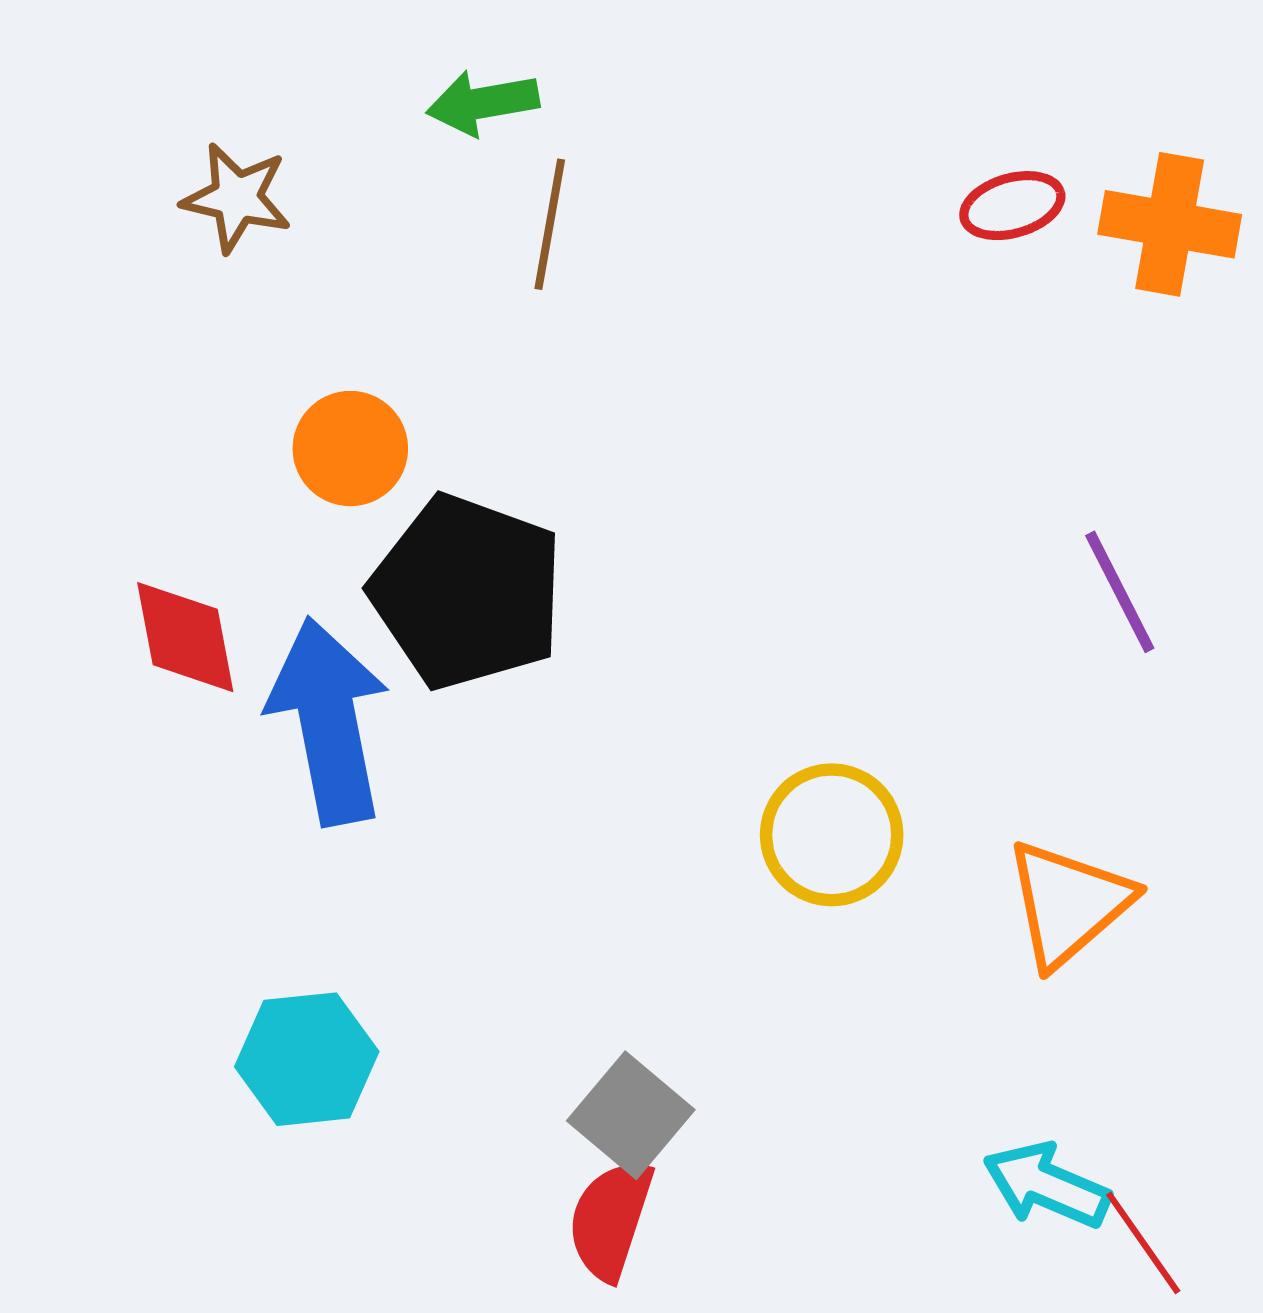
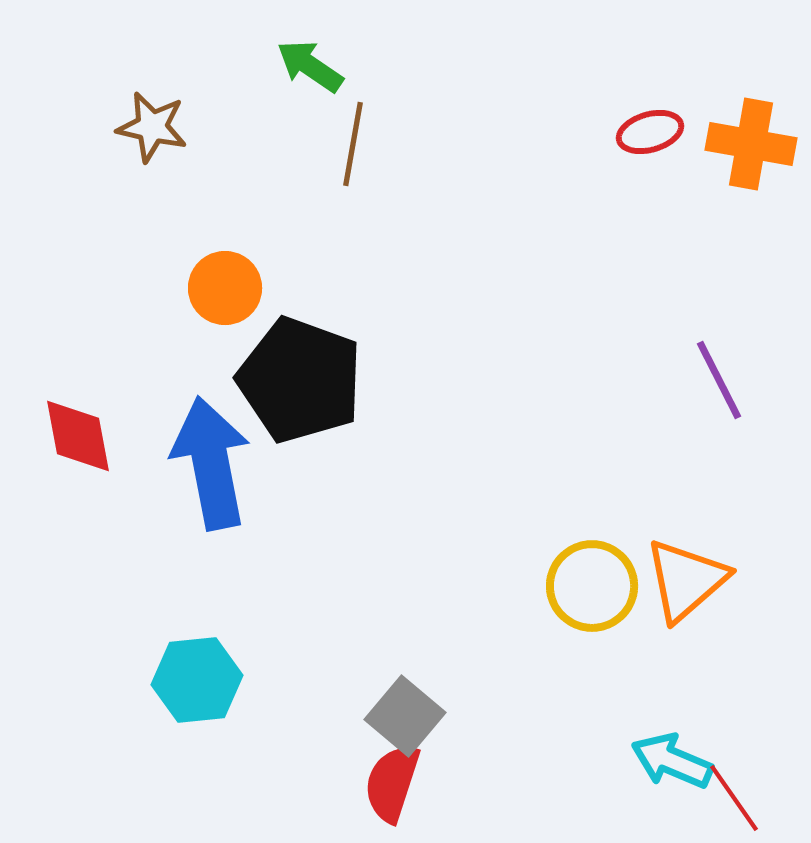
green arrow: (483, 103) -> (310, 66), turned 44
red diamond: (185, 637) -> (78, 436), moved
yellow circle: (832, 835) -> (592, 586), moved

